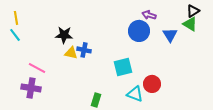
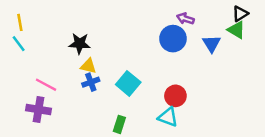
blue cross: (84, 50) -> (91, 82), moved, turned -32
cyan square: (123, 67) -> (128, 83), moved, turned -36
red circle: (152, 84) -> (175, 96), moved

